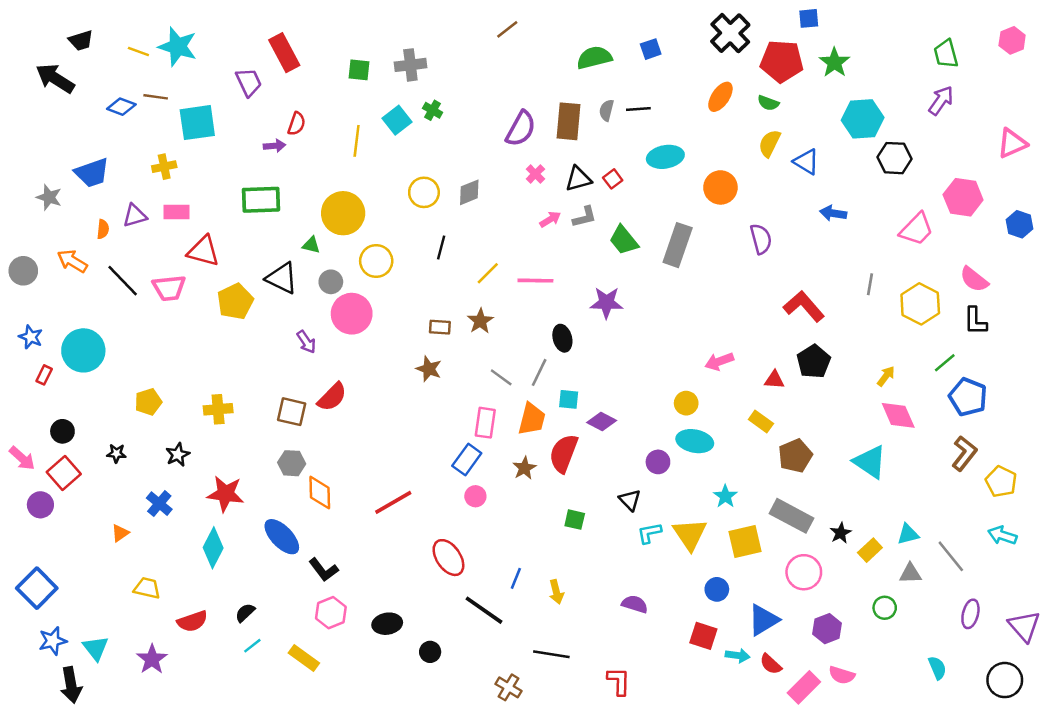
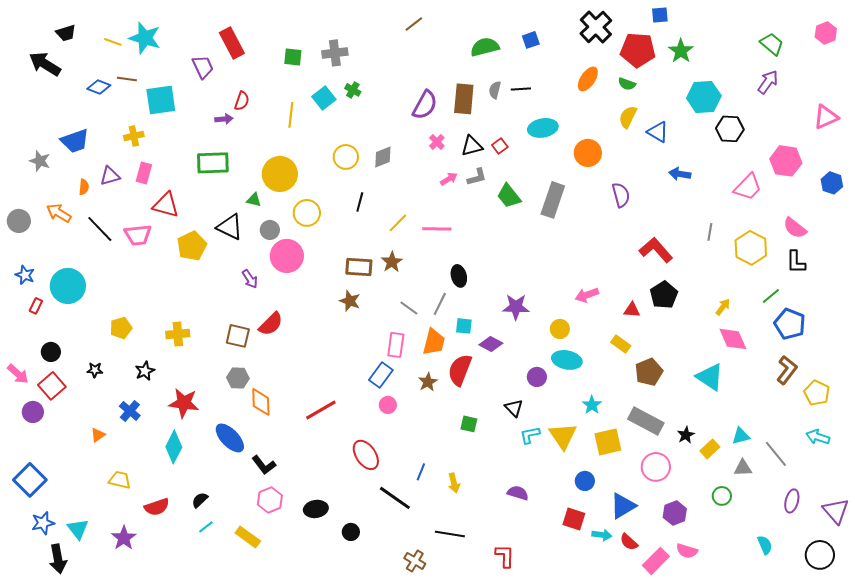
green trapezoid: (946, 54) -> (772, 44), turned 145
pink rectangle: (176, 212) -> (144, 173), turned -75
purple star: (607, 303) -> (516, 307), moved
brown rectangle: (440, 327) -> (359, 267), size x1.5

